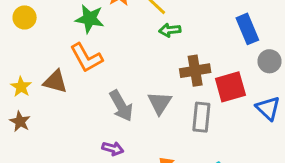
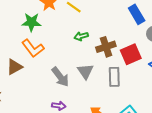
green arrow: (170, 30) -> (81, 36), moved
brown triangle: (55, 82) -> (14, 67), turned -36

